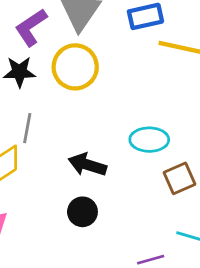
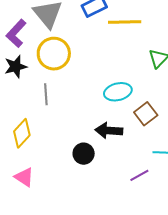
gray line: (27, 128) -> (46, 94), moved
black arrow: (87, 165) -> (109, 131), moved

